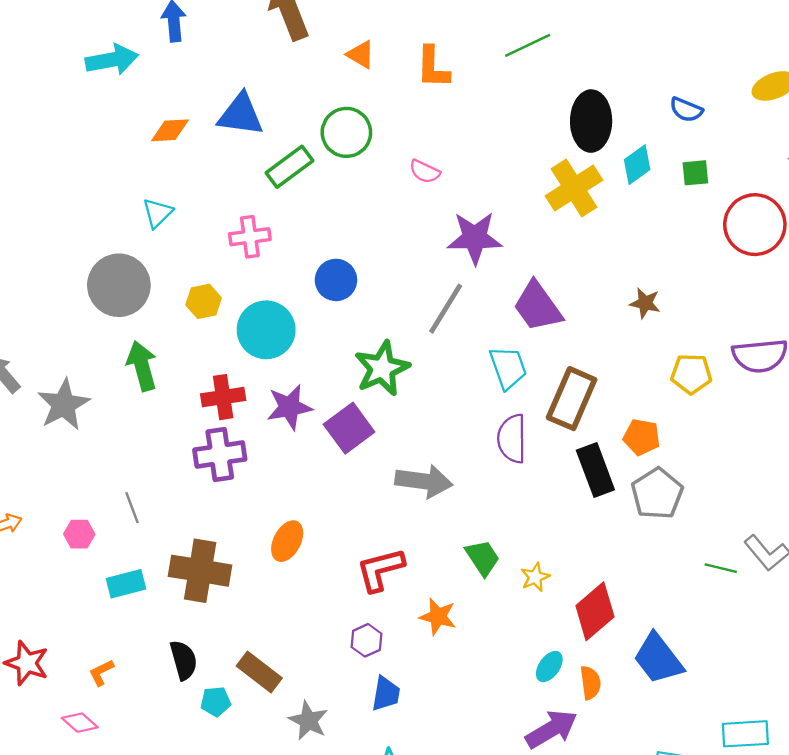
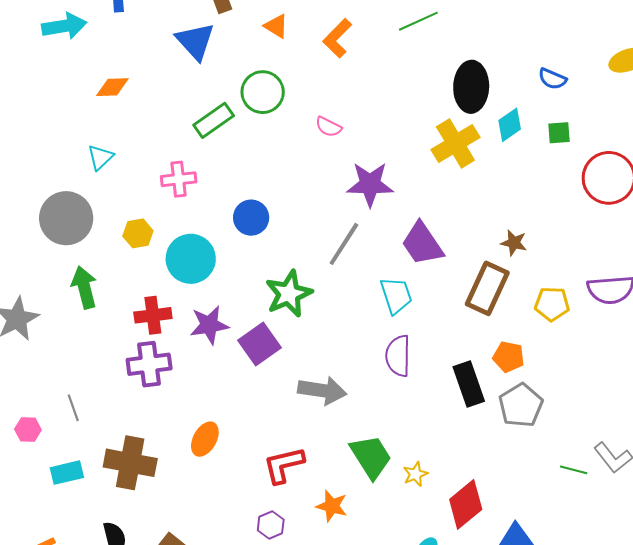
orange L-shape: (433, 67) -> (337, 38), turned 42
blue triangle: (241, 115) -> (195, 41), moved, turned 39
brown rectangle: (572, 399) -> (487, 288), moved
green trapezoid: (483, 558) -> (371, 457), size x1.4

